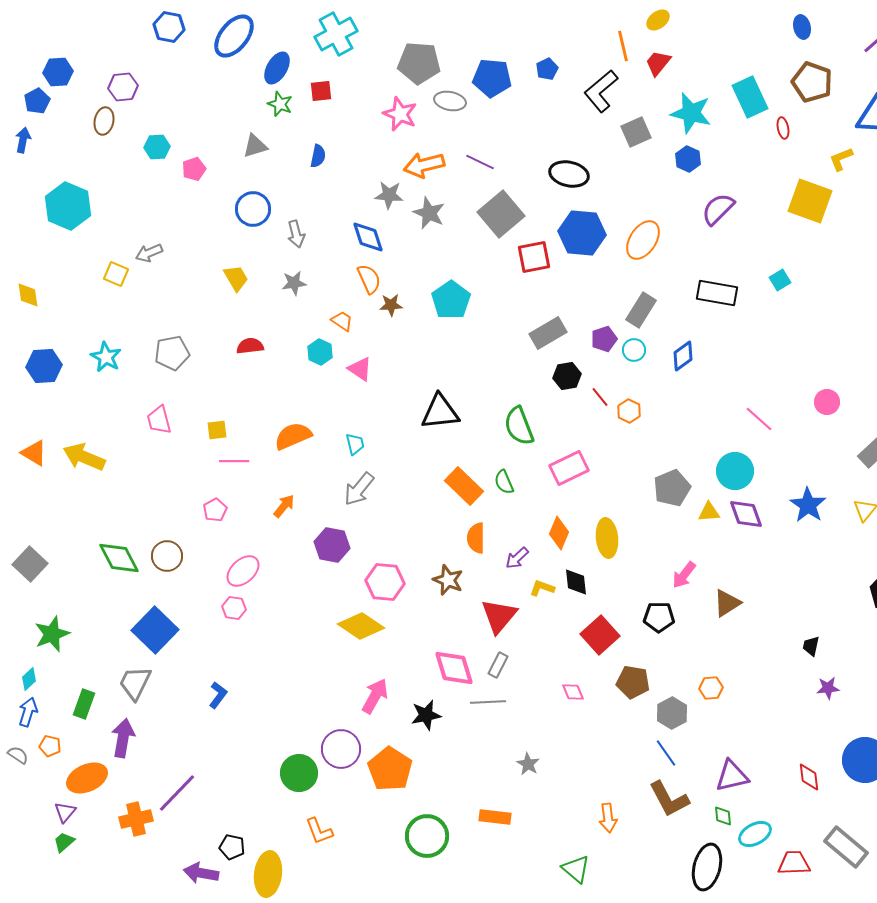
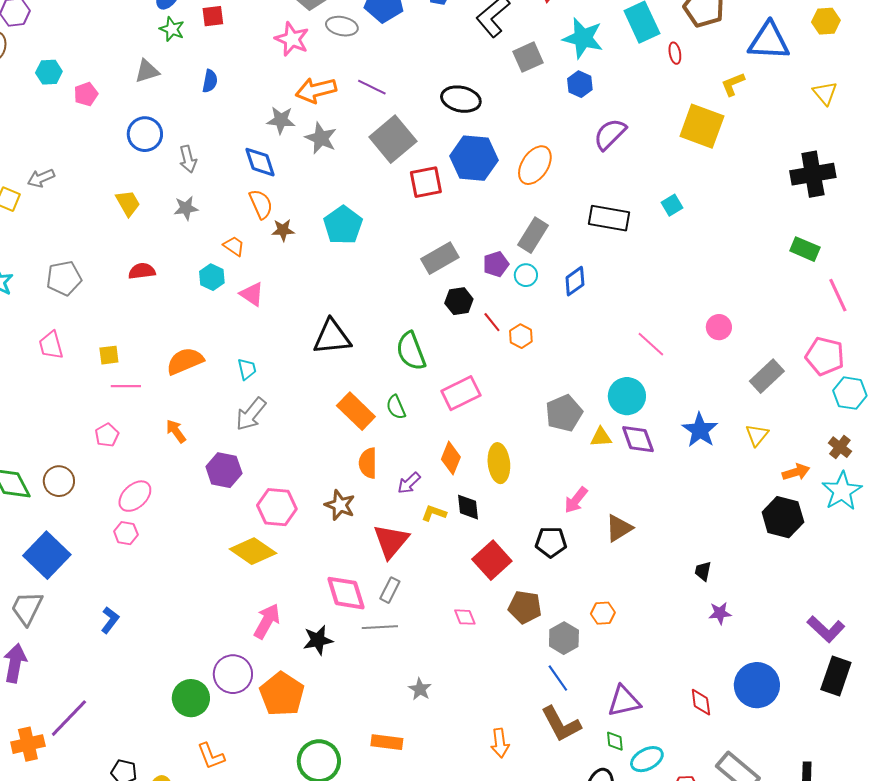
orange arrow: (284, 506) -> (176, 431), turned -75

